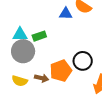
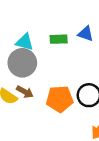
green rectangle: (39, 36) -> (59, 39), moved
brown arrow: (41, 78) -> (25, 92), moved

